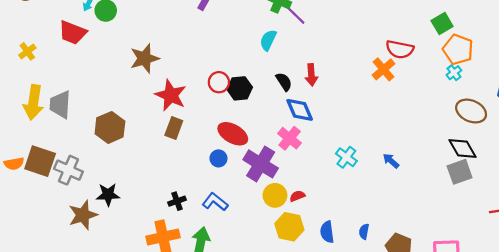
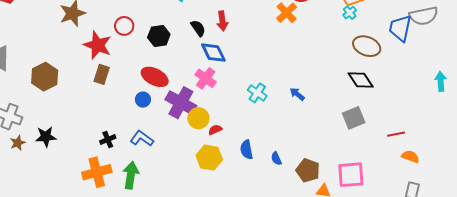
red circle: (219, 82) -> (124, 26), moved
gray square: (460, 172) -> (354, 118), moved
yellow circle: (275, 195) -> (198, 118), moved
brown star: (83, 215) -> (18, 143), moved, size x0.6
blue semicircle: (327, 232) -> (247, 150), moved
blue semicircle: (364, 232) -> (276, 159), turned -32

